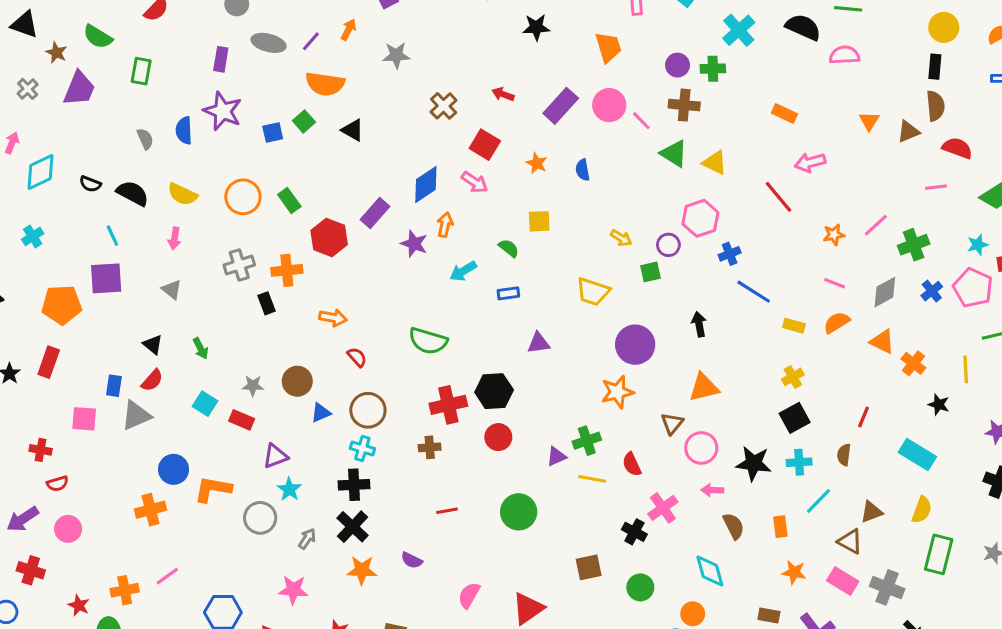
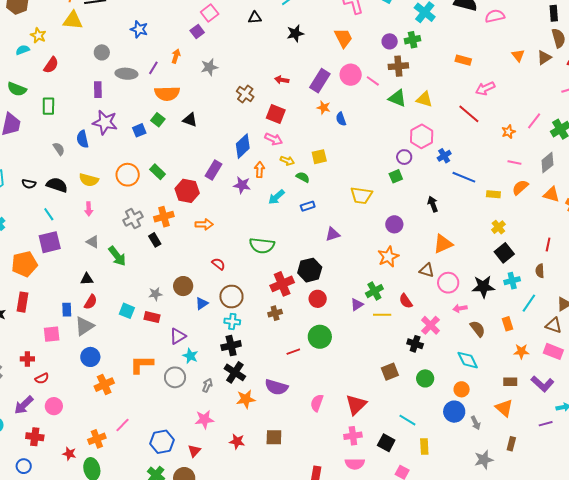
orange star: (537, 163) -> (324, 108), moved
yellow arrow: (621, 238) -> (287, 161), moved
orange arrow: (333, 318) -> (204, 224), moved
black triangle: (153, 345) -> (87, 279), turned -32
purple circle: (635, 345) -> (394, 224), size x0.7
green arrow: (201, 348) -> (117, 256), moved, size x1.5
brown triangle: (672, 423) -> (427, 270), turned -42
blue circle: (174, 469) -> (90, 357), moved
green circle: (519, 512) -> (320, 337), moved
purple semicircle: (412, 560) -> (276, 387), size x1.6

